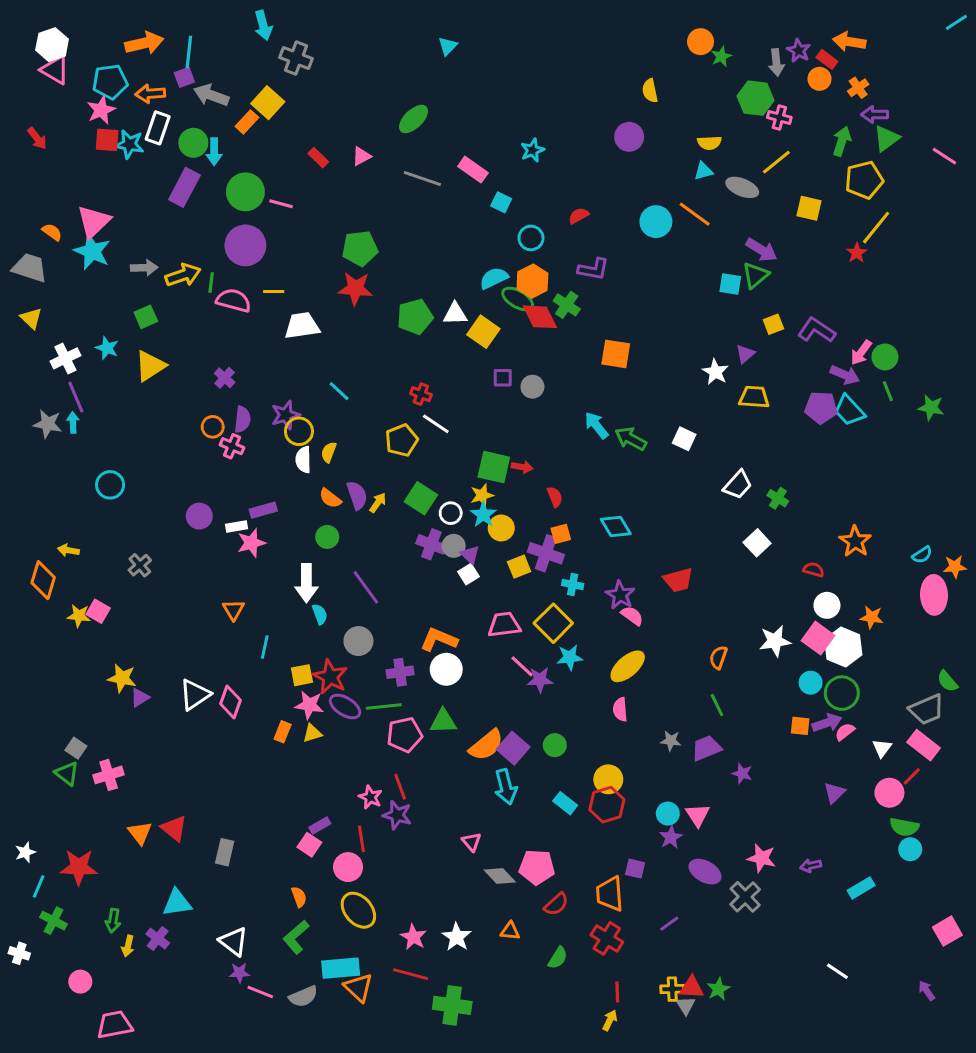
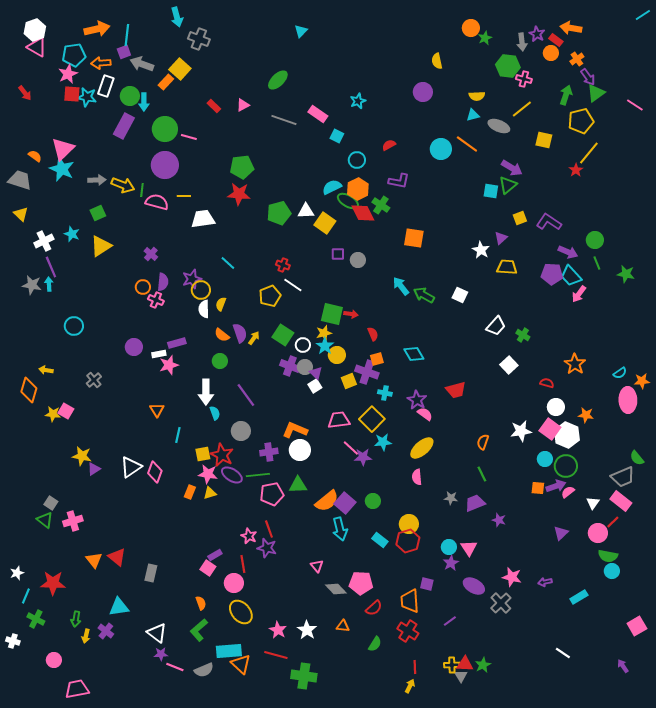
purple arrow: (875, 115) -> (588, 77), turned -126
yellow arrow: (183, 275) -> (123, 185), turned 40
pink arrow: (861, 352) -> (579, 294), moved

